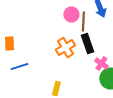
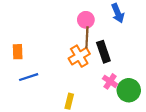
brown line: (83, 22) -> (87, 37), moved
pink cross: (101, 64) -> (110, 81), moved

